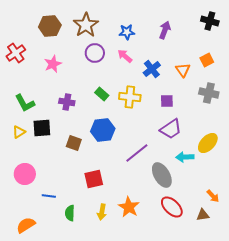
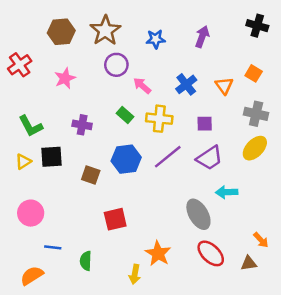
pink arrow: (125, 56) -> (142, 86), moved
orange square: (207, 60) -> (254, 73), turned -32
yellow ellipse: (208, 143) -> (255, 148), moved
purple line: (137, 153) -> (168, 157), moved
blue line: (49, 196) -> (53, 247), moved
yellow arrow: (102, 212) -> (135, 274), moved

